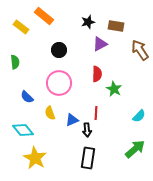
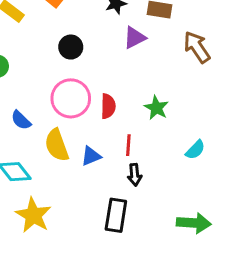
red semicircle: (97, 74) -> (108, 106), moved
yellow semicircle: (50, 113) -> (57, 145), size x1.5
black arrow: (87, 130) -> (135, 175), moved
green arrow: (135, 149) -> (194, 223), moved, turned 45

